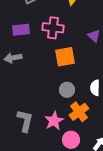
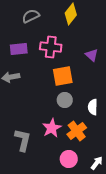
gray circle: (67, 90) -> (65, 100), moved
pink star: (54, 121) -> (52, 128), moved

